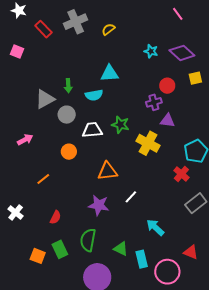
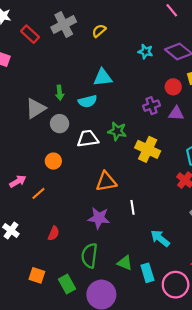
red circle: (167, 86) -> (173, 87), moved
purple triangle: (168, 121) -> (176, 113), moved
pink arrow: (25, 140) -> (18, 181), moved
orange circle: (69, 152) -> (53, 161), moved
white line: (131, 197) -> (133, 207), turned -48
green rectangle: (60, 249) -> (67, 284), moved

